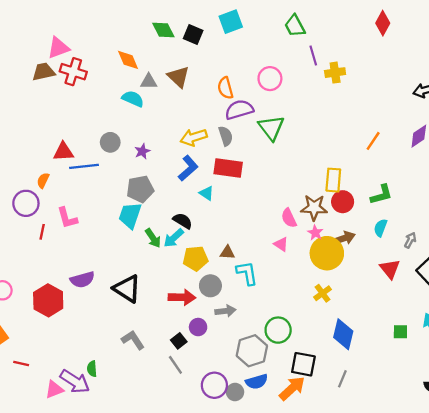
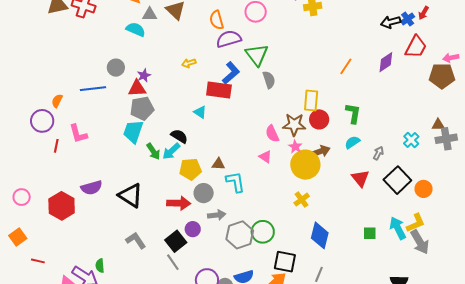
gray semicircle: (226, 136) -> (269, 80), moved
yellow arrow: (194, 137) -> (189, 63), size x0.6
red triangle: (63, 152) -> (137, 88), moved
blue L-shape: (188, 168) -> (231, 73), moved
green L-shape: (381, 195) -> (353, 113), turned -65
cyan semicircle: (380, 228) -> (352, 142), turned 35
black square: (179, 341) -> (176, 241), size x1.5
gray hexagon: (252, 351) -> (240, 235), moved

